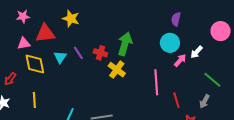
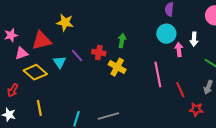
pink star: (23, 16) -> (11, 35), moved
green arrow: (125, 44) -> (122, 41), size x0.6
white arrow: (197, 52) -> (194, 39), turned -32
pink arrow: (180, 60) -> (179, 50), turned -40
yellow diamond: (35, 64) -> (35, 72), turned -30

